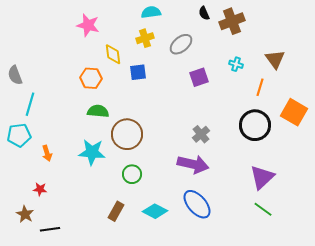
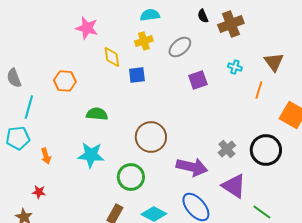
orange hexagon: (91, 78) -> (65, 81), moved
black circle: (255, 125) -> (266, 150), moved
brown circle: (127, 134) -> (151, 137), moved
gray cross: (201, 134) -> (227, 149), moved
green circle: (132, 174) -> (131, 177), size x1.4
purple triangle: (262, 177) -> (234, 186), moved, turned -44

